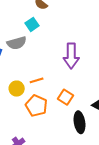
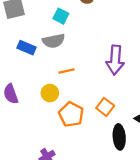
cyan square: (32, 24) -> (61, 16), moved, turned -32
orange line: (37, 80) -> (66, 71), moved

